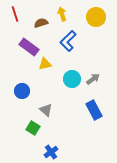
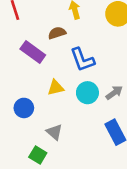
brown semicircle: (41, 23) -> (57, 33), moved
blue L-shape: (68, 41) -> (82, 60), moved, turned -65
yellow triangle: (45, 64) -> (56, 88), moved

